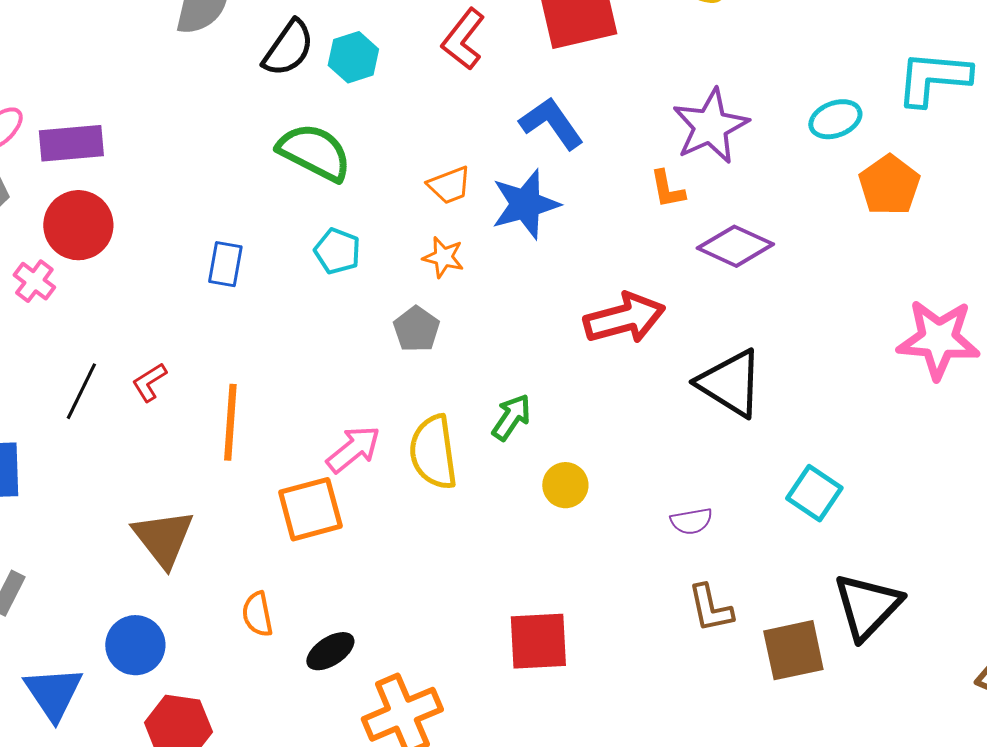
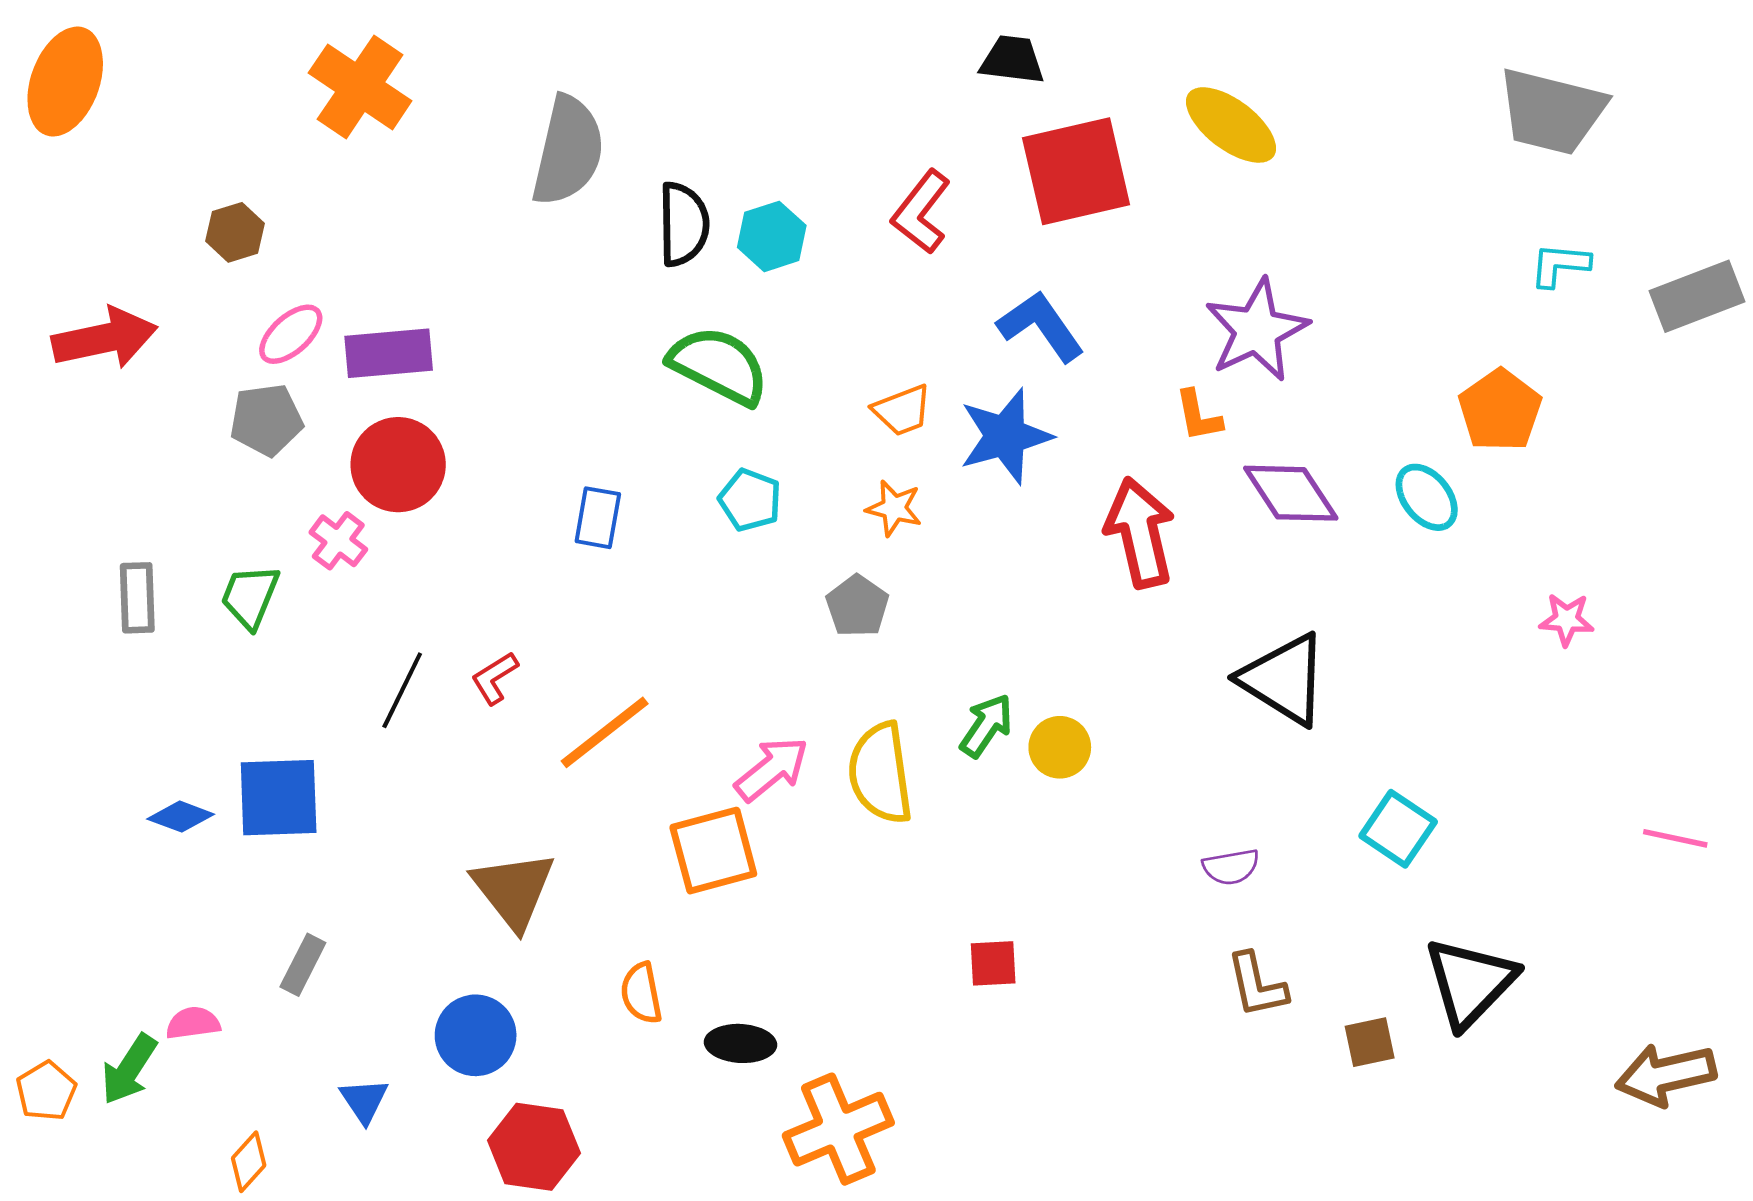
black semicircle: (288, 48) -> (683, 224), turned -36
cyan L-shape: (933, 78) -> (1560, 265), size x0.6
cyan ellipse: (835, 119) -> (1427, 497), moved, turned 72
purple diamond: (735, 246) -> (1291, 493), turned 32
red arrow: (624, 318) -> (1140, 533), moved, turned -88
pink star: (938, 339) -> (1567, 620), size x0.5
orange line: (230, 422) -> (605, 732), turned 48
yellow circle: (565, 485) -> (1060, 747), moved
red square: (538, 641) -> (993, 963), moved, size x0.6
brown square: (793, 650) -> (1370, 1042), size x0.6
black ellipse: (330, 651) -> (740, 1043), turned 36
blue triangle: (53, 693) -> (364, 1101), size x0.6

